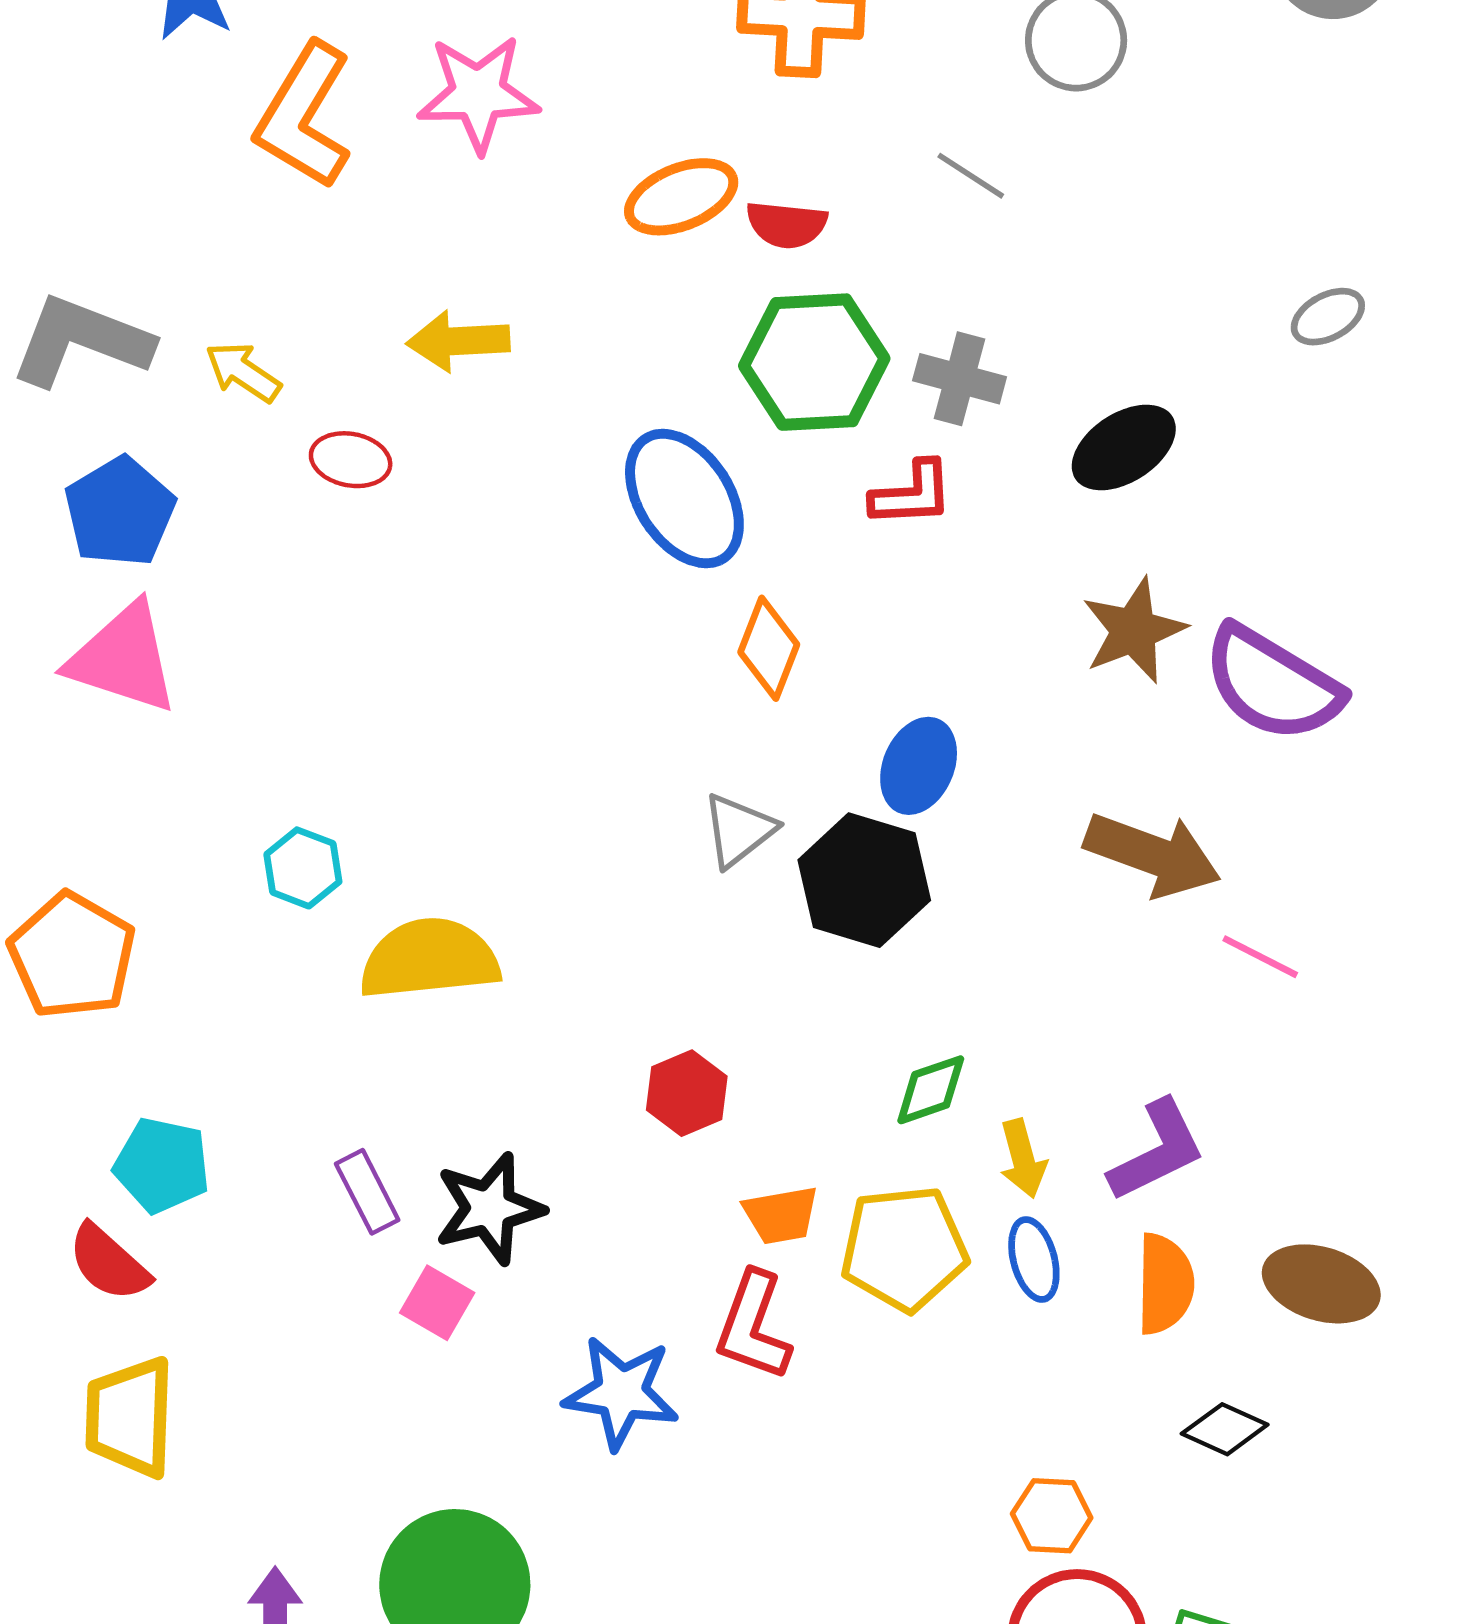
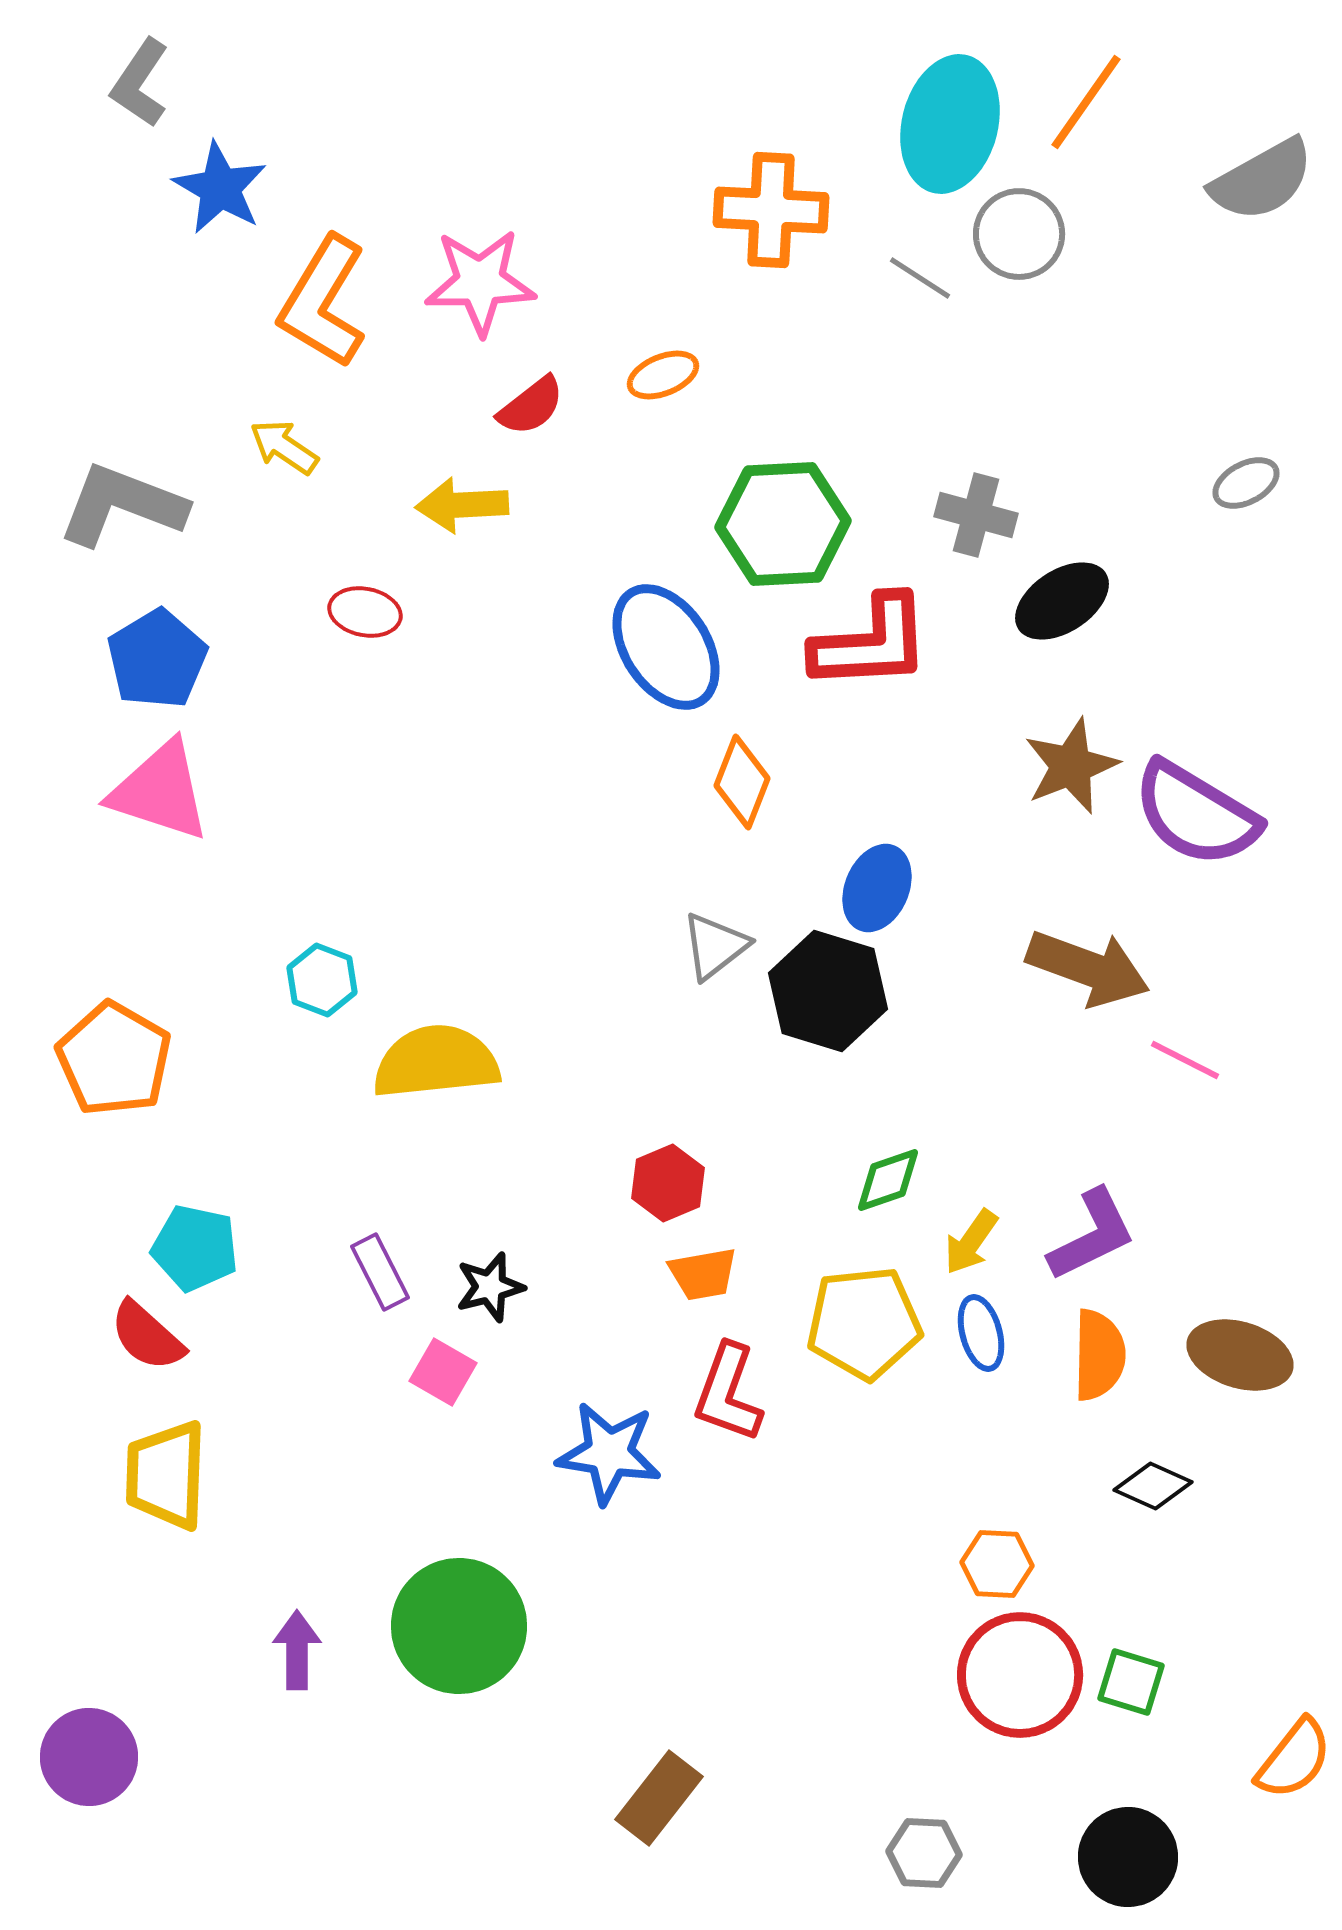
gray line: (971, 176) -> (920, 278), moved
orange ellipse: (681, 197) -> (663, 375), size x0.7
red semicircle: (787, 225) -> (531, 406), moved, turned -44
yellow arrow: (243, 372) -> (284, 447), moved
gray cross: (960, 379) -> (976, 515), moved
red L-shape: (912, 494) -> (871, 643), size x1.6
yellow arrow: (1023, 1159) -> (971, 1242), turned 50
black star: (489, 1208) -> (490, 1287), size x0.7
orange trapezoid: (781, 1215) -> (703, 1274), moved

